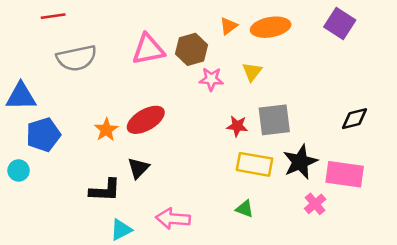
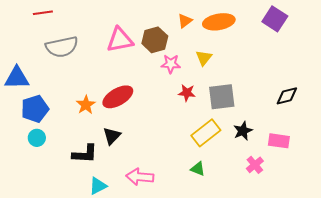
red star: (237, 126) -> (187, 93), moved
black star: (300, 162) -> (243, 131), size x0.7
yellow rectangle: (254, 164) -> (206, 133), turned -48
cyan circle: (19, 170) -> (37, 138), moved
pink rectangle: (345, 174) -> (279, 141), size x0.7

